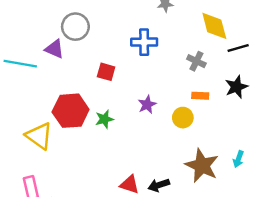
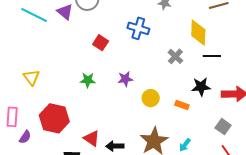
orange rectangle: (200, 96) -> (182, 105), moved
red hexagon: (71, 111) -> (54, 118), moved
yellow triangle: (39, 136) -> (31, 77), size x0.7

